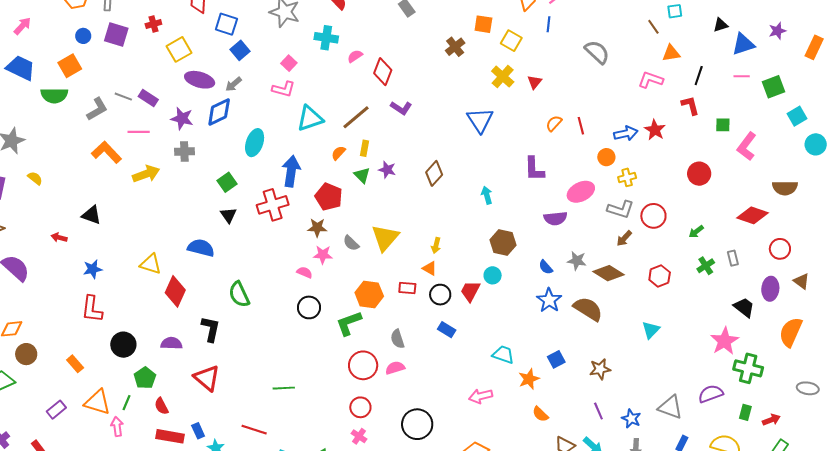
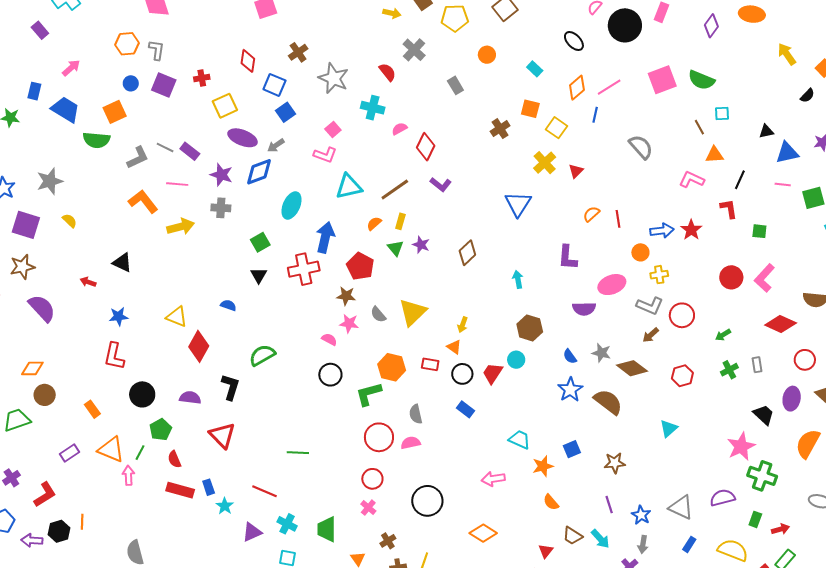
pink L-shape: (747, 146) -> (764, 278), moved
blue semicircle: (201, 248) -> (228, 305), size x0.6
green semicircle: (239, 294) -> (262, 355), turned 80

